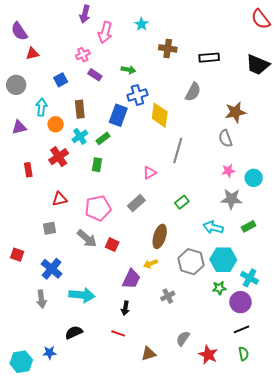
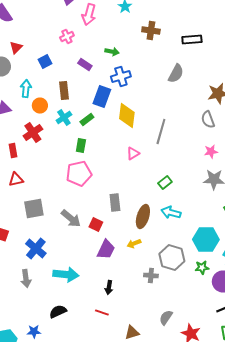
red triangle: (32, 54) -> (16, 48), moved, turned -32
purple rectangle: (95, 75) -> (85, 64), moved
yellow diamond: (160, 115) -> (127, 116), moved
red cross: (59, 157) -> (33, 132), moved
red triangle: (60, 199) -> (16, 180), moved
gray rectangle: (136, 203) -> (115, 202), moved, turned -54
pink pentagon: (98, 208) -> (79, 174), moved
cyan arrow: (213, 227) -> (171, 212), moved
gray square: (50, 228) -> (34, 208), size x1.5
gray hexagon: (191, 262) -> (172, 258), moved
purple trapezoid: (131, 279) -> (106, 250), moved
gray cross: (168, 296) -> (151, 276), turned 32

